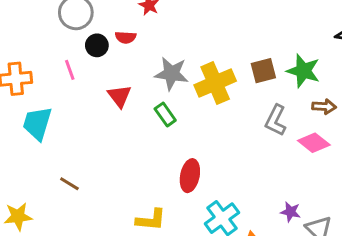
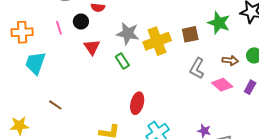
black circle: (97, 45) -> (81, 22), moved
green star: (303, 71) -> (219, 23), moved

